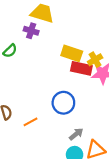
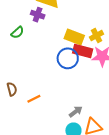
yellow cross: (95, 60) -> (97, 36), moved
blue circle: (63, 103) -> (68, 58), moved

